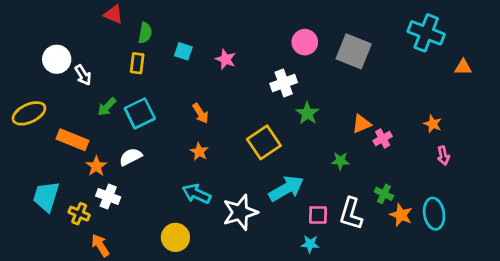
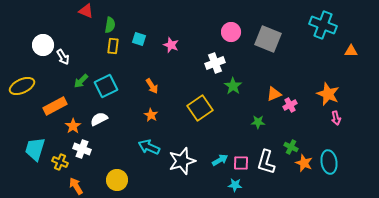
yellow rectangle: (137, 63) -> (113, 46), moved
orange star: (433, 124) -> (328, 94), size x1.6
orange rectangle: (73, 140) -> (55, 106), turned -50
cyan arrow: (286, 189) -> (220, 160), moved, size x0.6
yellow circle: (175, 237) -> (117, 180), moved

